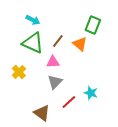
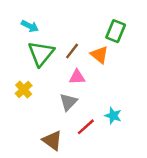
cyan arrow: (33, 20) -> (30, 26), moved
green triangle: (33, 43) -> (41, 53), turned 45
pink triangle: (53, 62) -> (77, 77), moved

